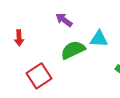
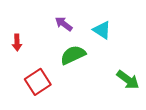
cyan triangle: (99, 39) -> (102, 30), moved, turned 30

